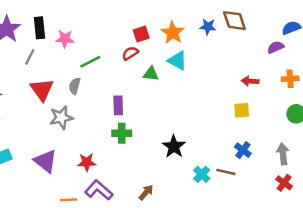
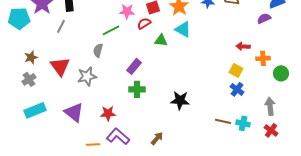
pink star: (65, 39) -> (127, 11), moved
orange cross: (290, 79) -> (263, 58), moved
red triangle: (42, 90) -> (60, 66), moved
purple rectangle: (118, 105) -> (134, 66), turned 42
yellow square: (242, 110) -> (236, 70), turned 32
black star: (174, 147) -> (180, 100), turned -30
blue cross: (243, 150) -> (237, 89), moved
cyan cross: (202, 174) -> (243, 123), moved, turned -32

